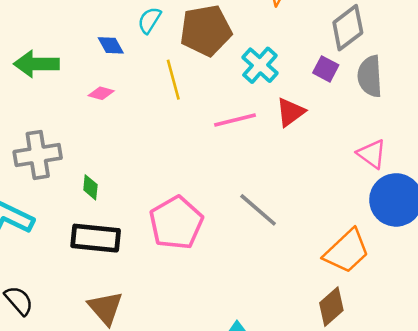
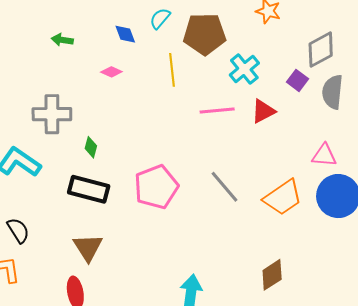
green arrow: (36, 64) -> (62, 40), size x0.6
pink triangle: (372, 154) -> (324, 155), turned -40
orange trapezoid: (347, 251) -> (283, 198), moved

